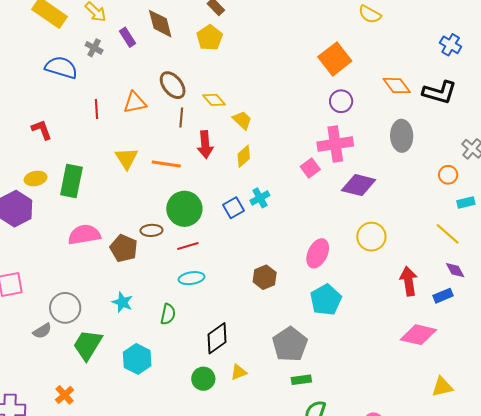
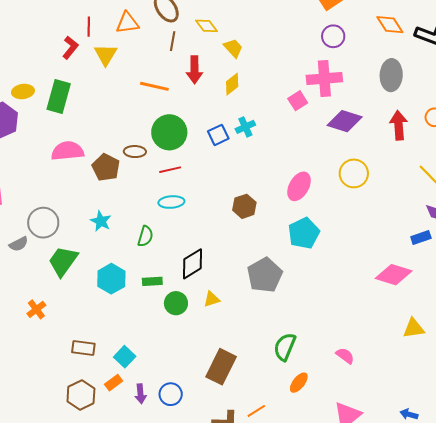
red L-shape: (42, 130) -> (70, 48), moved, turned 55
yellow triangle: (126, 158) -> (106, 55), moved
red arrow: (409, 281) -> (399, 125), moved
green rectangle: (301, 380) -> (152, 281), moved

